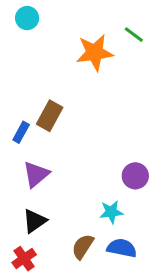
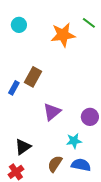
cyan circle: (27, 18) -> (19, 25), moved
purple triangle: (36, 174) -> (52, 112), moved

